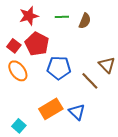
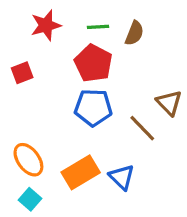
red pentagon: (37, 44) -> (93, 63), moved
red square: (14, 46) -> (22, 73), turned 32
orange ellipse: (18, 71) -> (28, 160), moved

